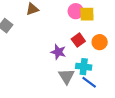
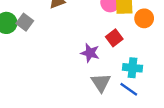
orange circle: (100, 42) -> (144, 18), moved
cyan cross: (84, 67) -> (132, 68), moved

